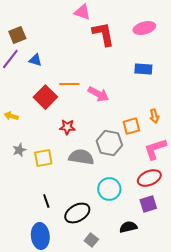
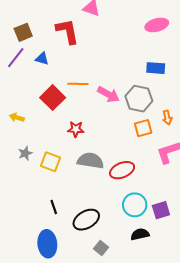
red L-shape: (103, 34) -> (67, 31), moved
gray hexagon: (109, 143) -> (139, 99), moved
yellow square: (43, 158) -> (50, 162), turned 30
red ellipse: (149, 178) -> (122, 170), moved
cyan circle: (109, 189) -> (135, 205), moved

